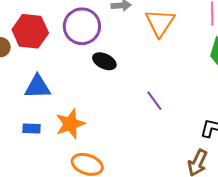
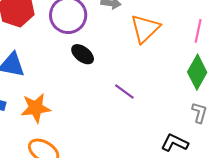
purple line: (154, 101) -> (124, 91), moved, turned -30

